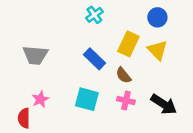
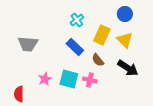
cyan cross: (94, 15) -> (77, 20), moved
pink star: (40, 99) -> (45, 79), moved
pink cross: (126, 101) -> (90, 80), moved
black arrow: (164, 104) -> (128, 68), moved

